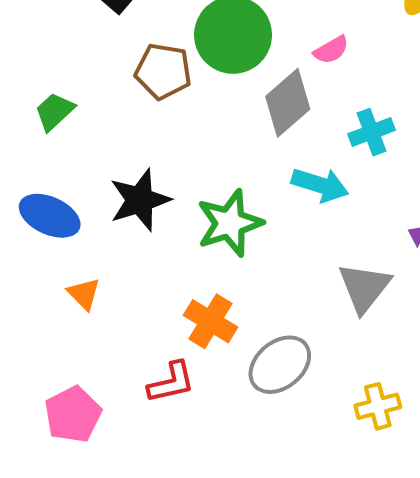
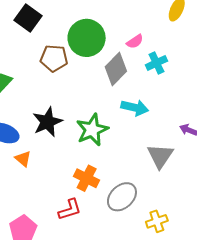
cyan cross: (372, 132) -> (156, 63), moved
orange triangle: (84, 294) -> (23, 159), moved
yellow cross: (378, 406) -> (157, 221), moved

